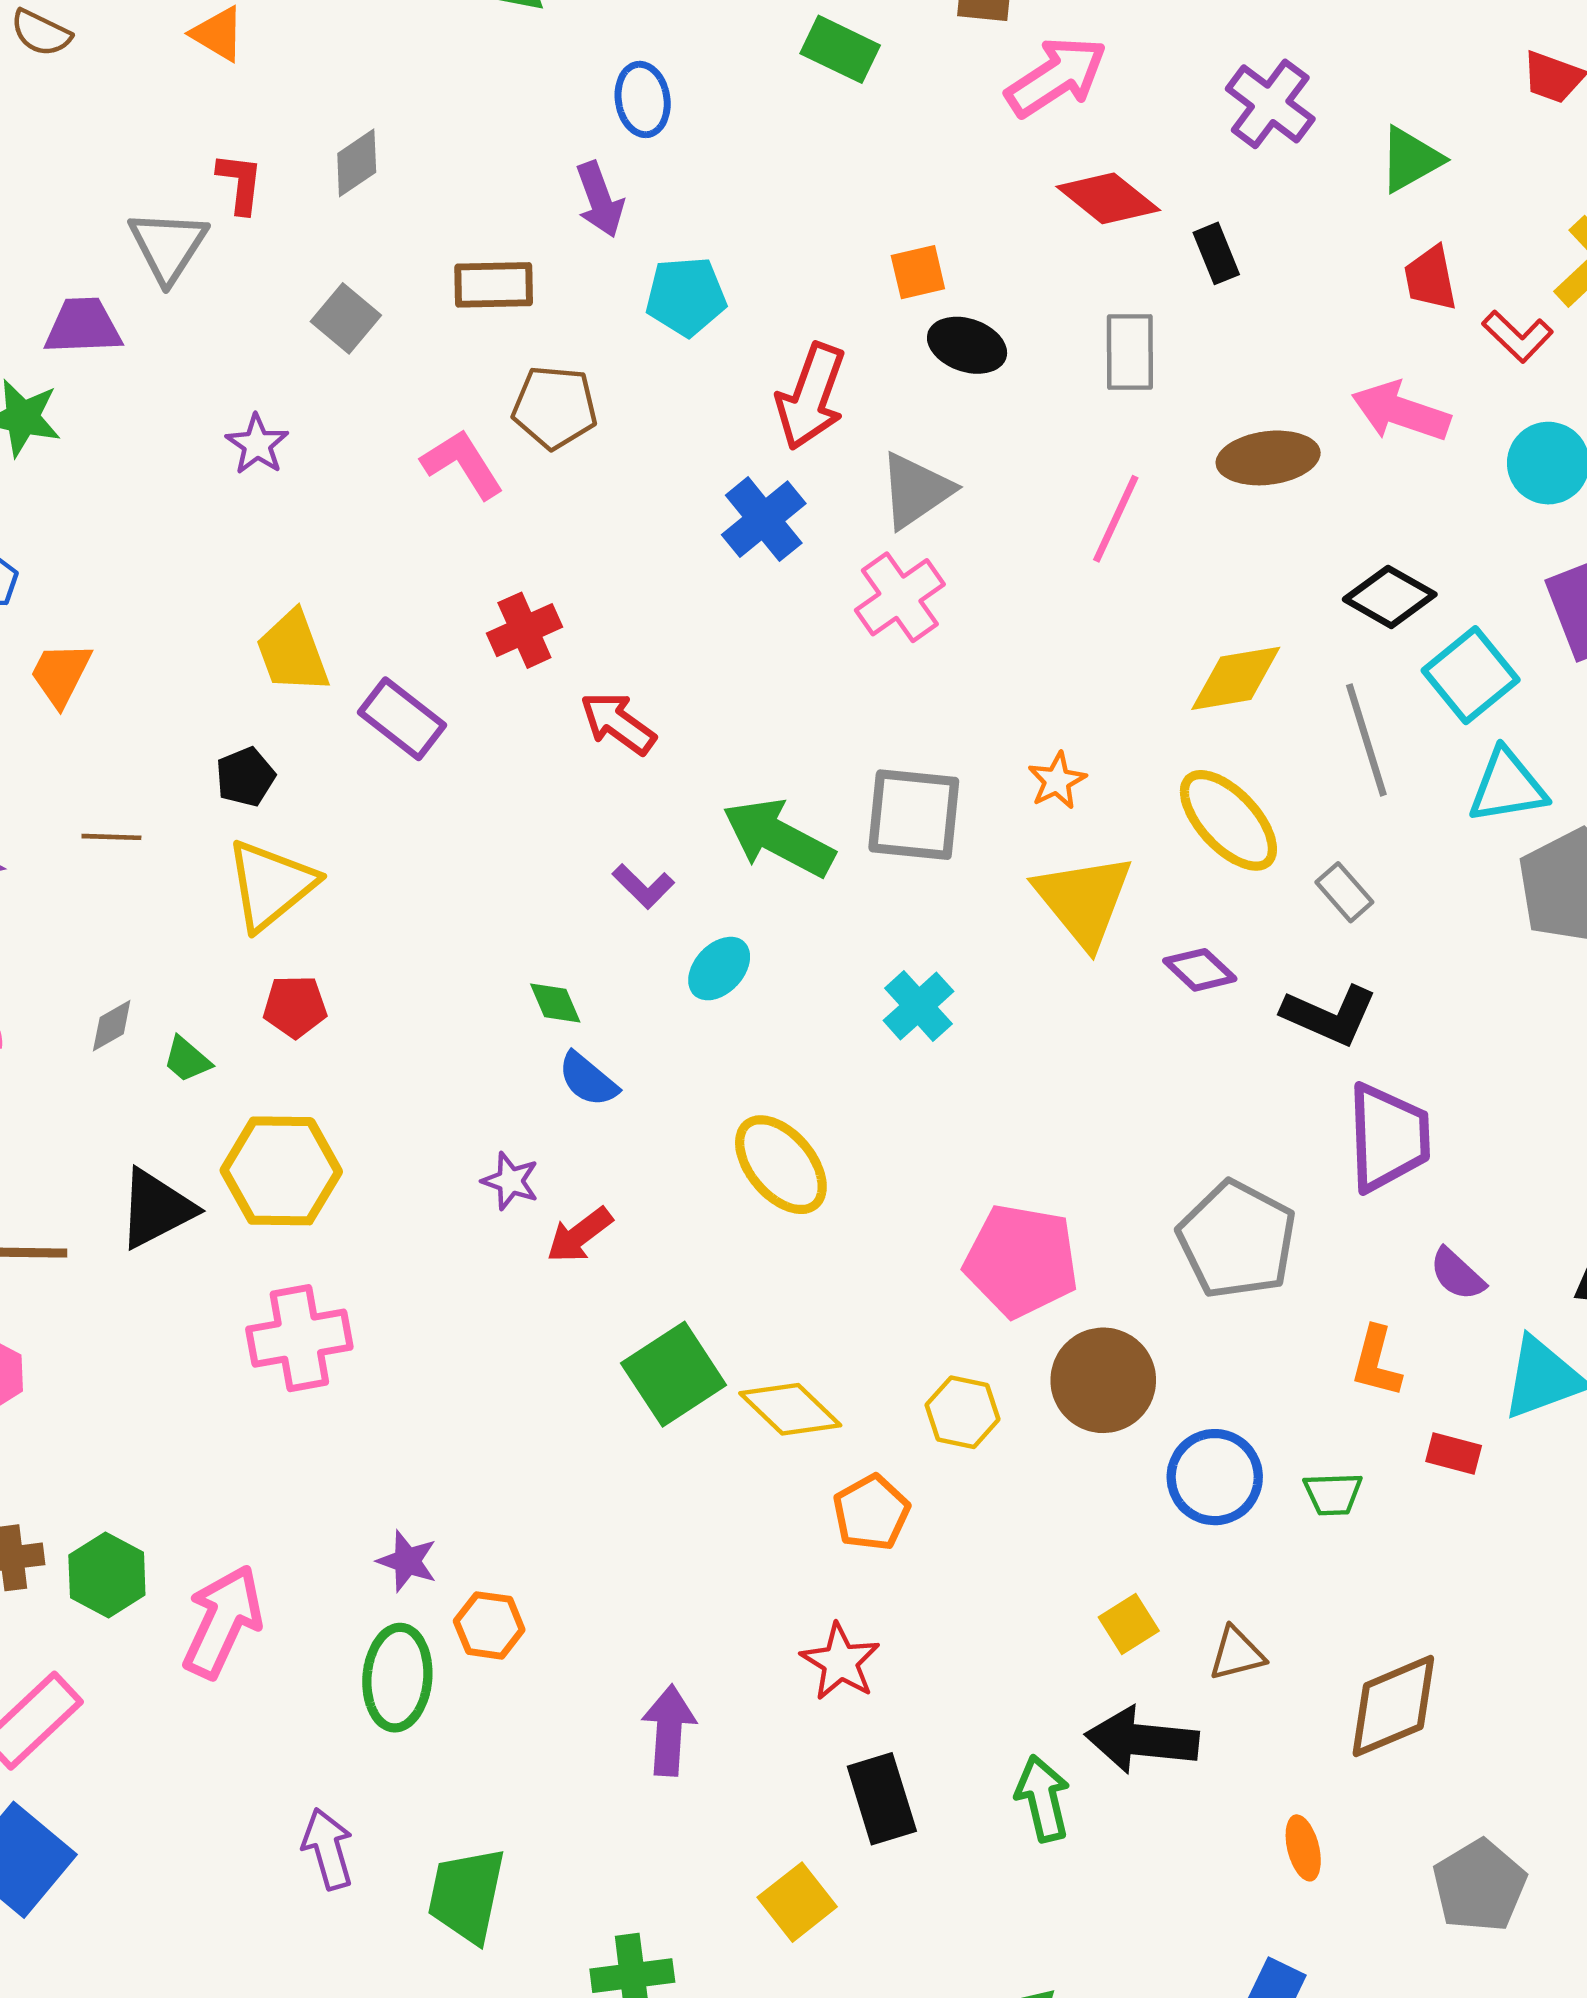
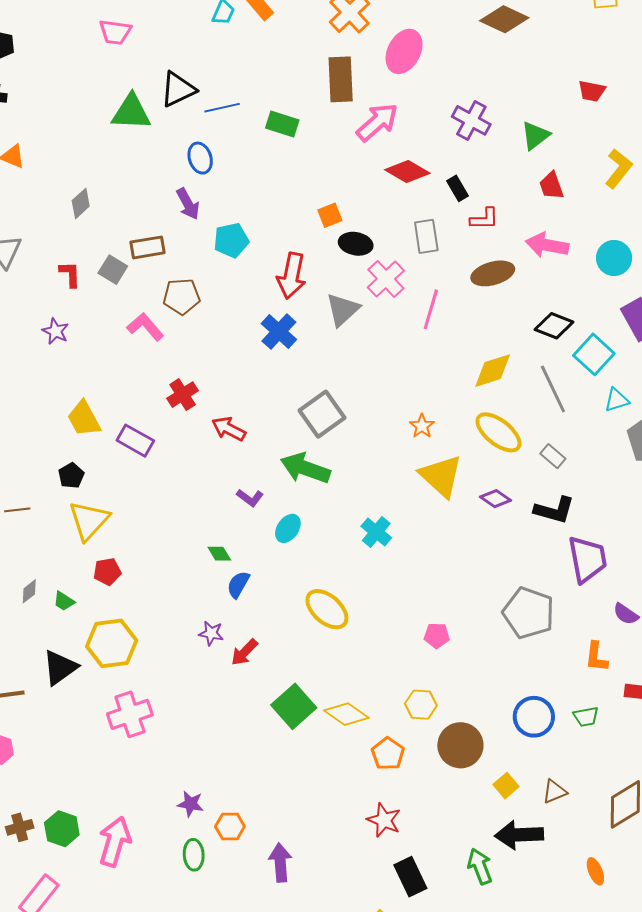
red L-shape: (240, 183) -> (70, 274), moved
gray square: (346, 318) -> (113, 270), moved
red L-shape: (1518, 336) -> (484, 219), moved, turned -36
pink cross: (900, 597) -> (386, 279), moved
cyan triangle: (1507, 786) -> (617, 400), size x0.7
gray square: (914, 815) -> (322, 414), moved, turned -33
blue semicircle: (588, 1079) -> (238, 585), turned 88
pink pentagon: (1021, 1261) -> (437, 636), size x0.5
brown circle: (1103, 1380) -> (460, 745), moved
green ellipse: (397, 1678) -> (194, 855), size x0.7
purple arrow: (669, 1730) -> (280, 862), moved

